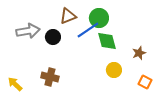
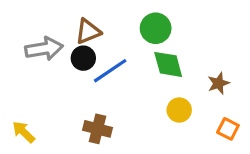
brown triangle: (68, 16) -> (88, 31), moved
blue line: (88, 30) -> (110, 71), moved
brown cross: (50, 77) -> (97, 129), moved

